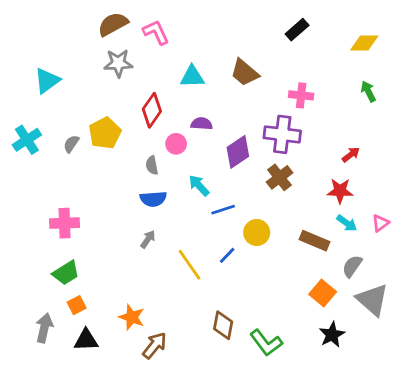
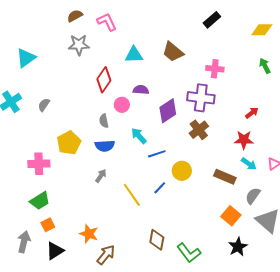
brown semicircle: (113, 24) -> (75, 16), size x0.7
yellow pentagon: (105, 133) -> (69, 143), moved
black triangle: (86, 340) -> (55, 251), turned -30

